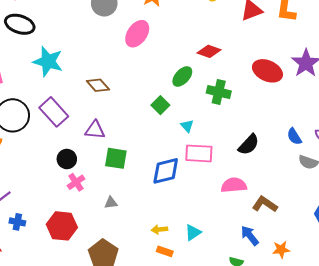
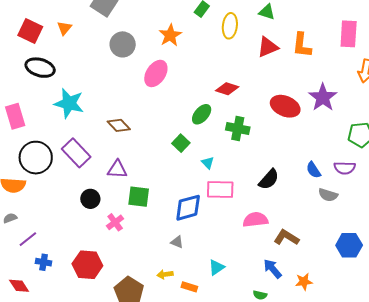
pink cross: (76, 182) -> (115, 222), moved
gray triangle: (111, 203) -> (177, 242), moved, turned 32
yellow arrow: (159, 229) -> (165, 274), moved

